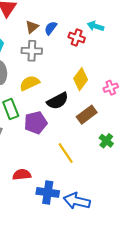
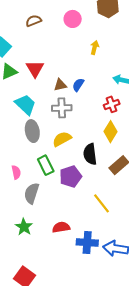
brown triangle: (32, 27) -> (60, 85), turned 32
red cross: (77, 38) -> (112, 104), moved, turned -35
black semicircle: (58, 101) -> (90, 154), turned 115

